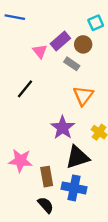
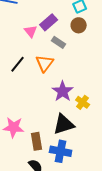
brown circle: (83, 44) -> (79, 25), moved
orange triangle: (83, 96) -> (45, 63), moved
purple star: (63, 128) -> (63, 91), moved

